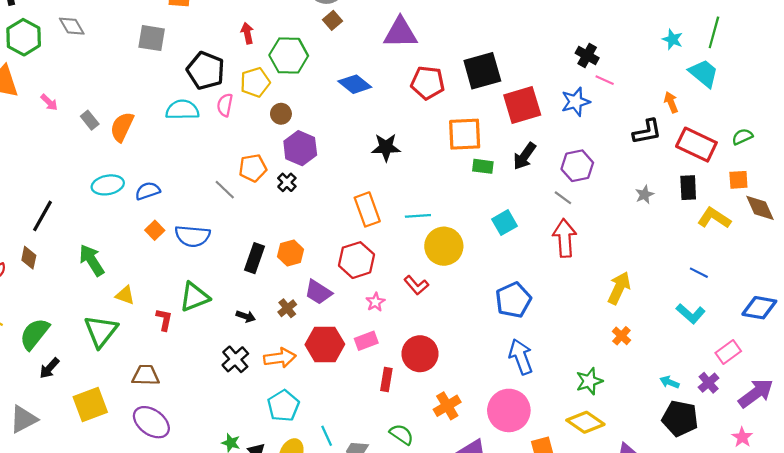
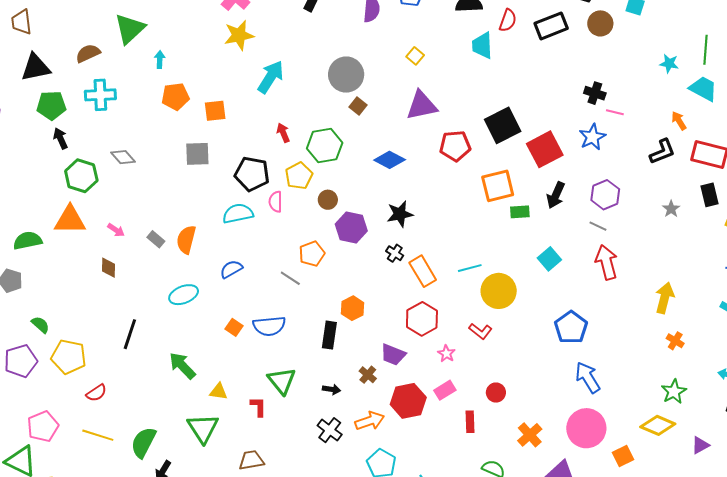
black star: (386, 147) -> (400, 214), moved
black cross: (287, 182) -> (395, 253), moved
blue semicircle: (148, 191) -> (231, 269), moved
orange hexagon: (291, 253) -> (353, 308), moved
brown diamond: (29, 258) -> (109, 268), moved
green triangle: (194, 297) -> (282, 381), turned -36
red circle: (420, 354) -> (496, 393), size x0.6
green star: (589, 381) -> (674, 392), moved

